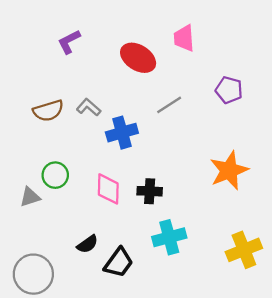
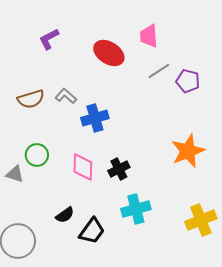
gray line: (169, 105) -> (159, 71), moved
black cross: (150, 191) -> (119, 169), turned -30
gray triangle: (30, 197) -> (15, 174), turned 36

